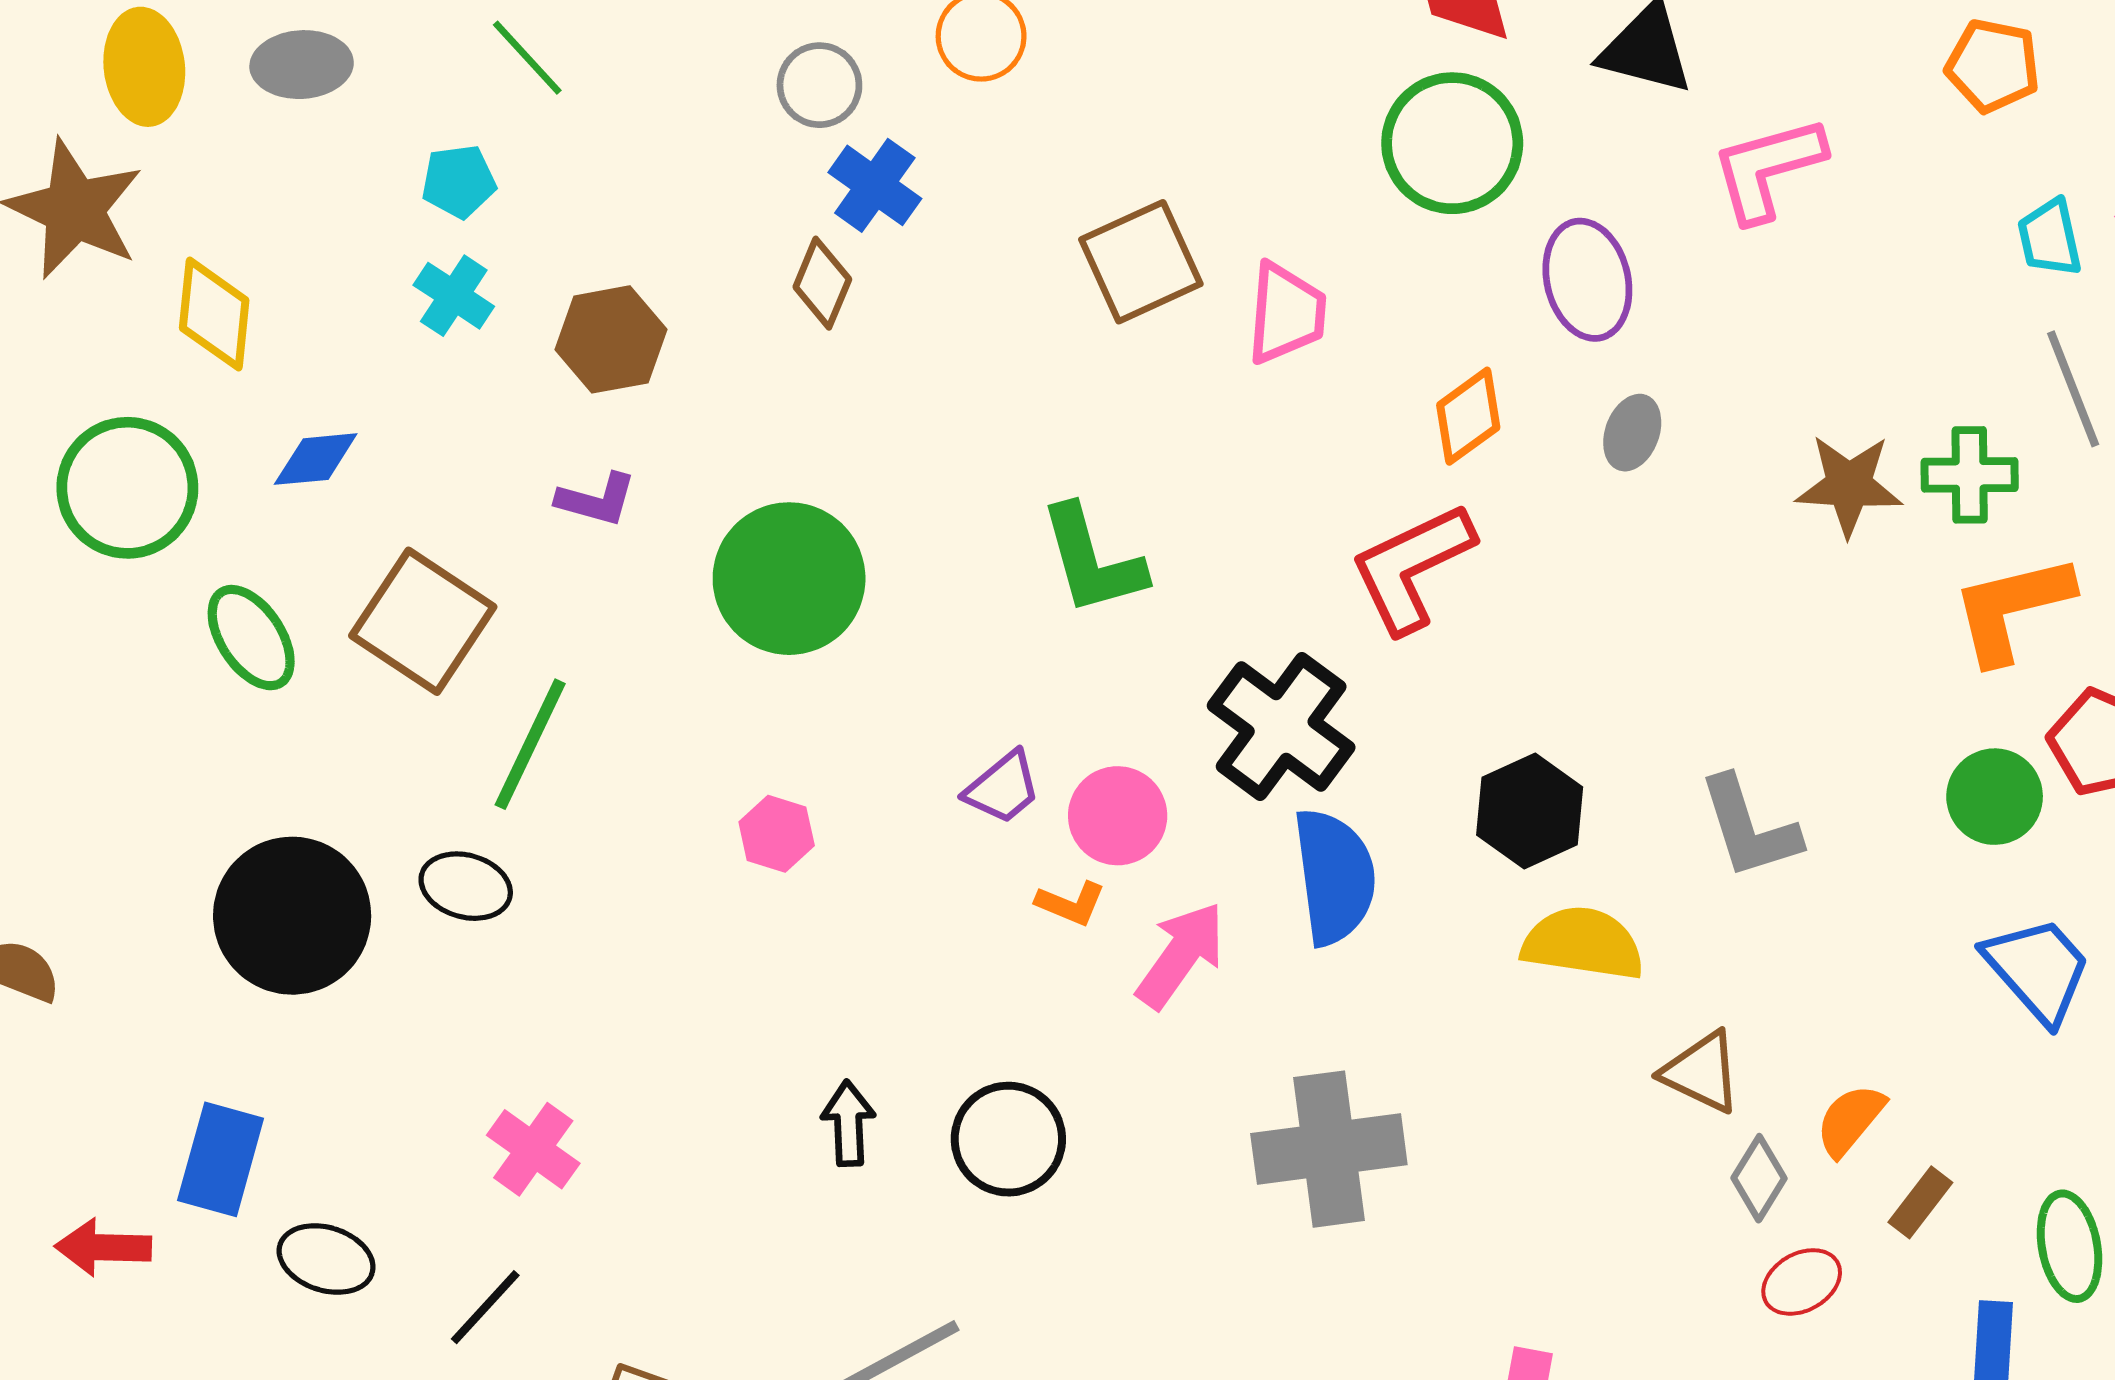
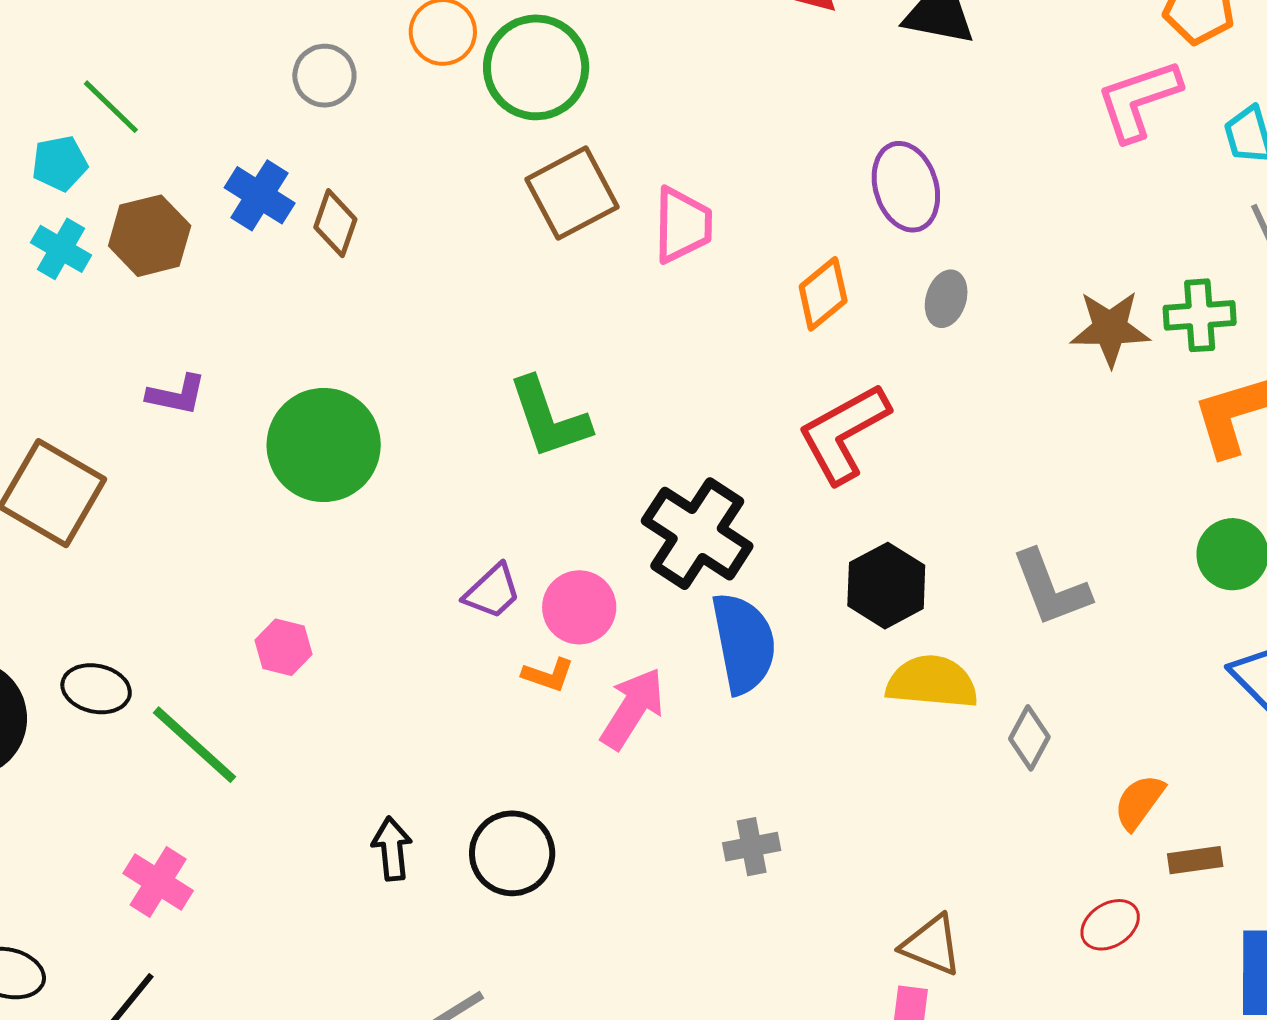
green line: (527, 58) -> (111, 107), moved
green circle: (1452, 143) -> (536, 67), moved
pink L-shape: (1768, 169) -> (1139, 100), moved
blue cross: (875, 185) -> (260, 195), moved
brown hexagon: (611, 339) -> (150, 236), moved
red L-shape: (1412, 567) -> (844, 433), moved
green line: (530, 744) -> (194, 745), moved, turned -70
pink hexagon: (777, 834) -> (283, 647), moved
brown triangle: (1702, 1072) -> (932, 945), moved
gray cross: (1329, 1149) -> (752, 847), size x0.5
gray diamond: (1759, 1178) -> (1029, 738), moved
brown rectangle: (1920, 1202) -> (1195, 860), turned 48

